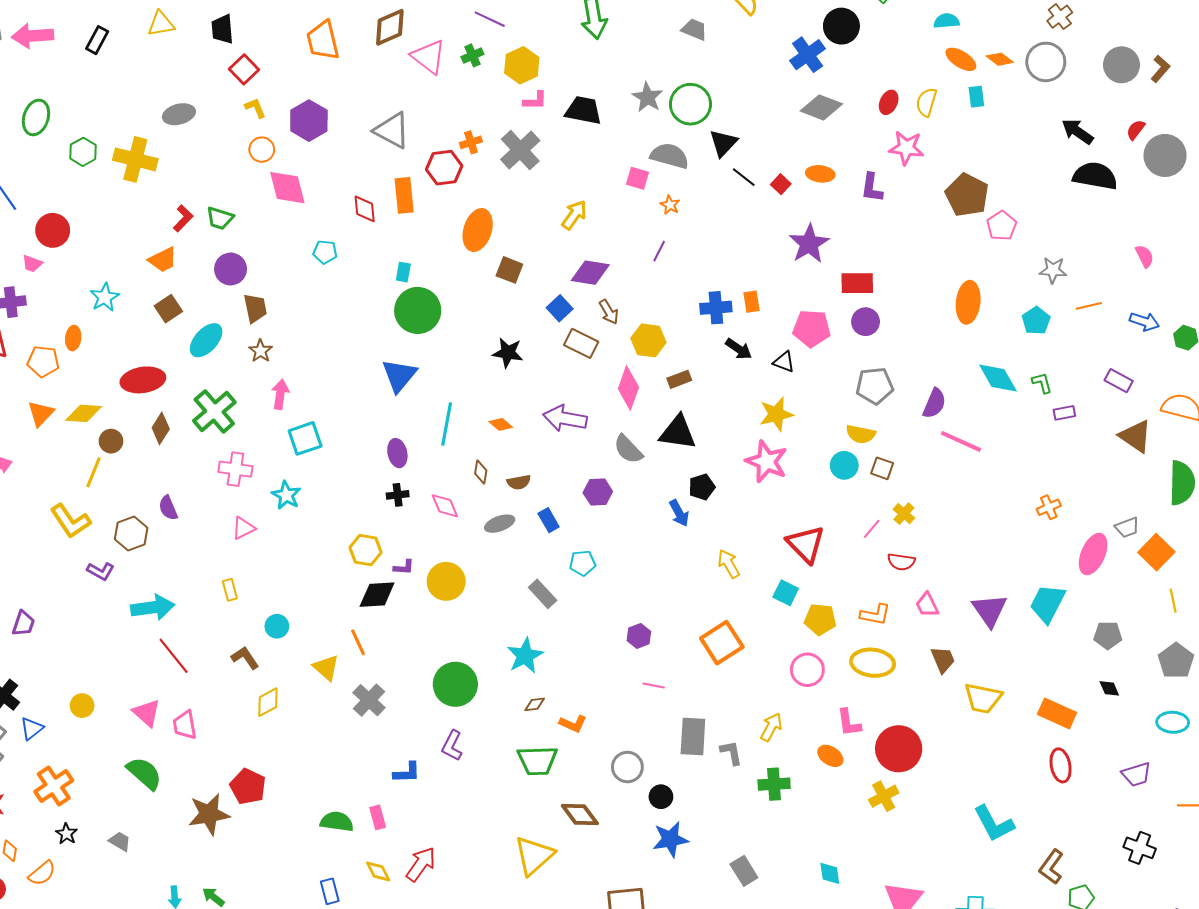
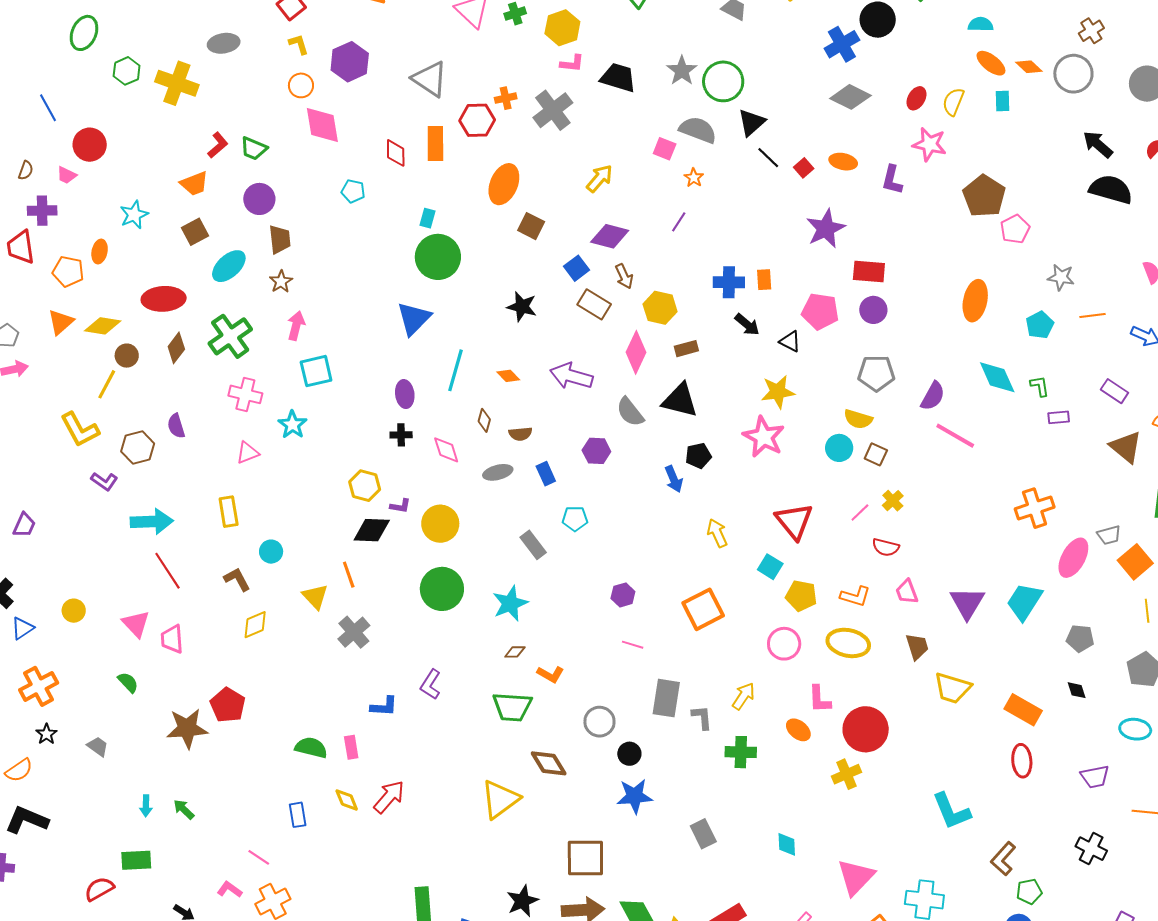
orange cross: (1049, 507) -> (1035, 508), size x1.6
yellow rectangle: (230, 590) -> (229, 512), size x1.4
green circle: (455, 684) -> (442, 589), moved
green semicircle: (144, 773) -> (128, 682), size x0.6

